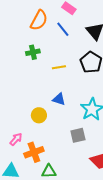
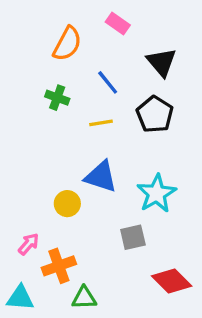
blue line: (63, 29) -> (108, 82), moved
green cross: (33, 52) -> (57, 98), turned 32
blue triangle: (59, 99) -> (101, 177), size x1.5

